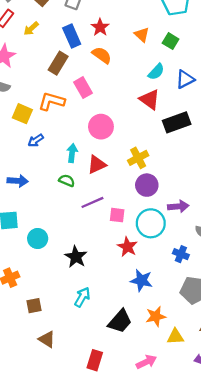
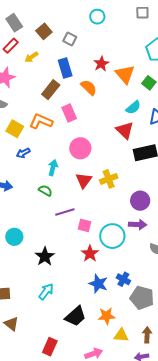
red star: (100, 27) -> (101, 64), moved
orange triangle: (142, 35) -> (125, 74), size x1.5
red triangle: (97, 165) -> (84, 180), moved, turned -36
purple circle: (147, 185) -> (140, 201), moved
blue cross: (181, 254) -> (123, 279), moved

